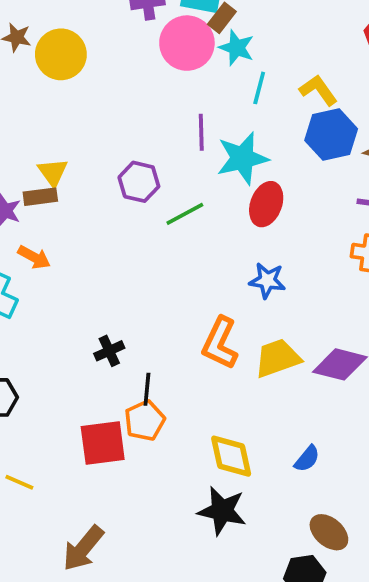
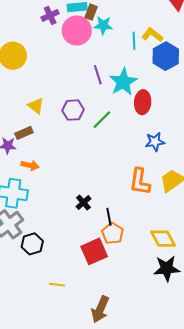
cyan line: (259, 88) -> (134, 41), moved
yellow triangle: (53, 172) -> (36, 106), moved

